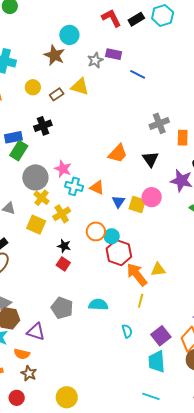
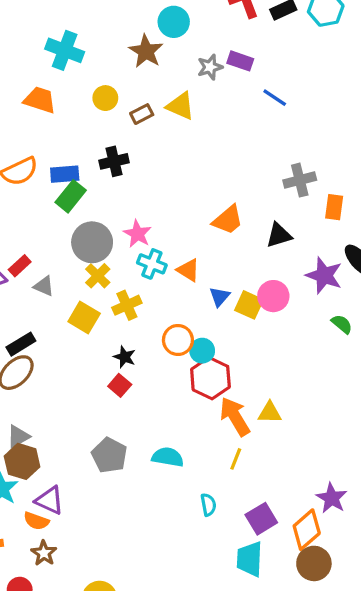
black triangle: (150, 159) -> (279, 235), turned 42
purple triangle: (36, 332) -> (50, 500), moved

